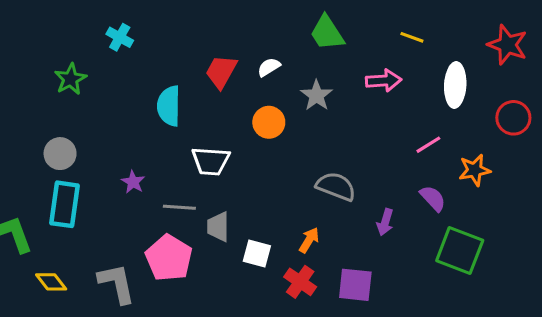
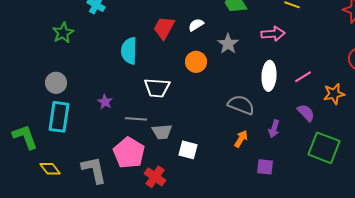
white ellipse: (455, 85) -> (269, 76), moved
gray trapezoid: (218, 227) -> (162, 132), turned -95
orange arrow: (309, 240) -> (241, 139), moved
red cross: (300, 282) -> (155, 177), moved
purple square: (355, 285) -> (265, 167), moved, size x0.7

